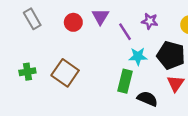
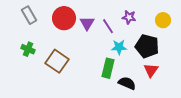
purple triangle: (100, 16) -> (87, 23), moved
red circle: (73, 22) -> (64, 18), size x1.5
green cross: (27, 72) -> (28, 49), moved, turned 32

